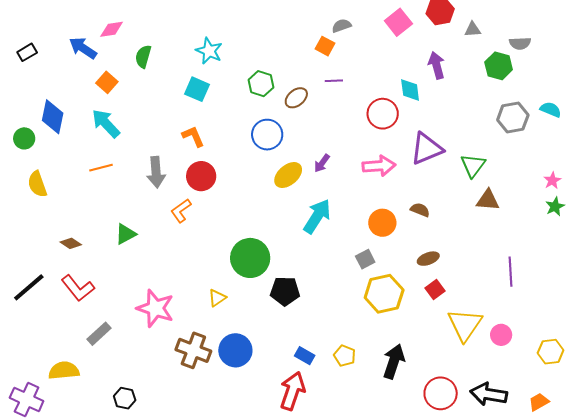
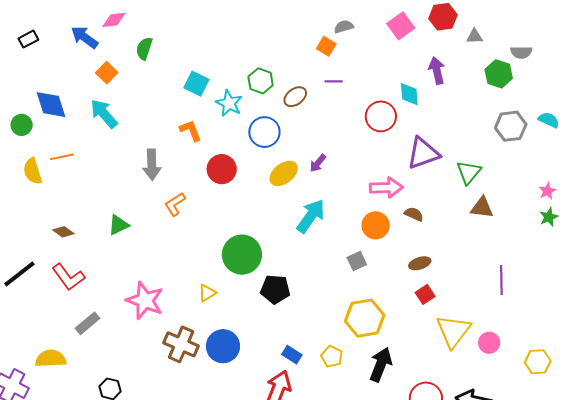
cyan star: (209, 51) -> (229, 103), moved
blue diamond: (53, 117) -> (51, 105), turned -32
pink arrow: (379, 166) -> (386, 188), moved
orange line: (101, 168) -> (62, 157), moved
red circle: (201, 176) -> (222, 169), moved
yellow hexagon: (384, 294) -> (365, 318), moved

